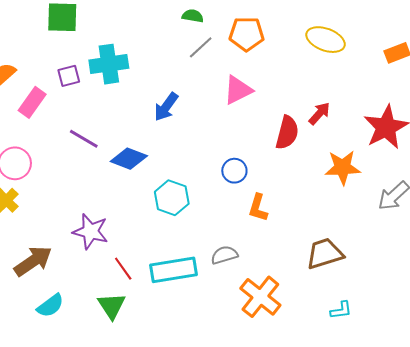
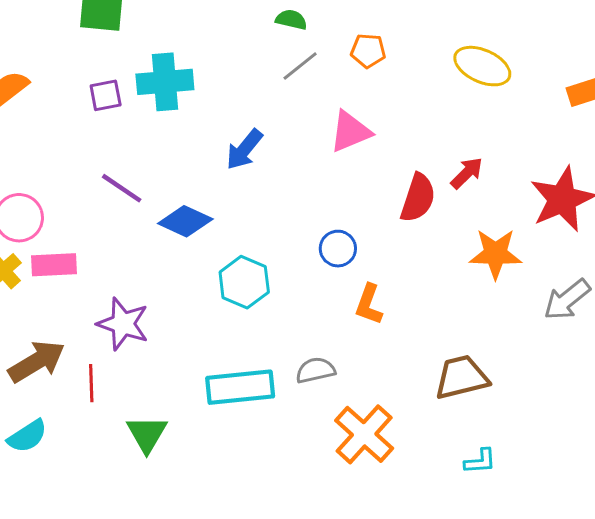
orange pentagon: (247, 34) -> (368, 51), size x0.7
pink rectangle: (32, 102) -> (54, 265), moved, turned 48
red line: (123, 269) -> (91, 383), moved, turned 30
cyan semicircle: (50, 306) -> (27, 436), moved

